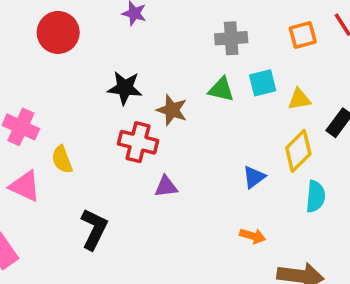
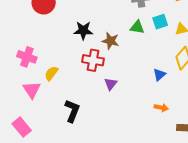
yellow semicircle: (62, 159) -> (51, 73), turned 63
pink triangle: (25, 186) -> (32, 90), turned 36
purple triangle: (166, 187) -> (111, 84), turned -40

